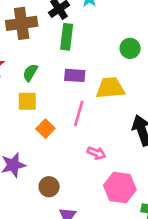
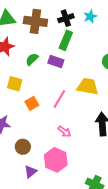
purple rectangle: (75, 75) -> (56, 61), moved
yellow square: (27, 101) -> (15, 84), moved
pink hexagon: (120, 188) -> (56, 160), moved

